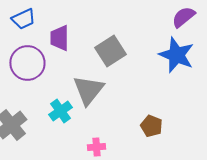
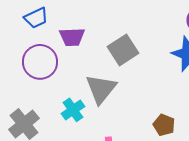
purple trapezoid: (59, 38) -> (72, 37), turned -92

